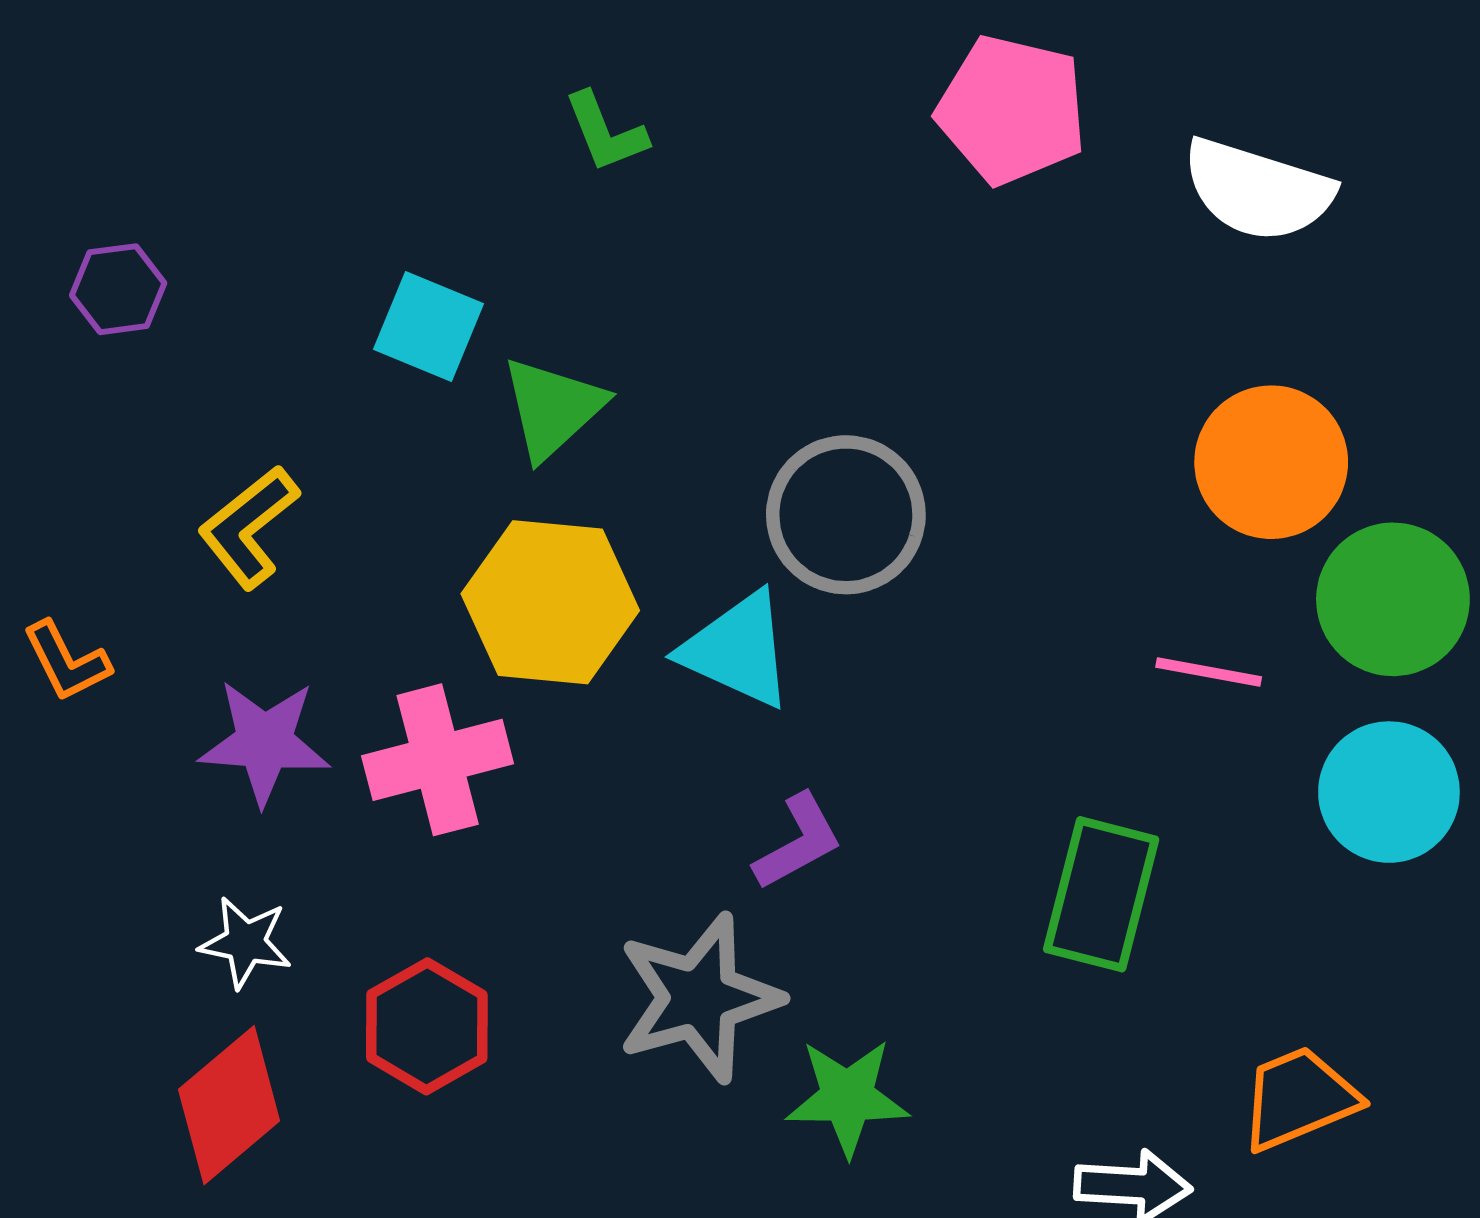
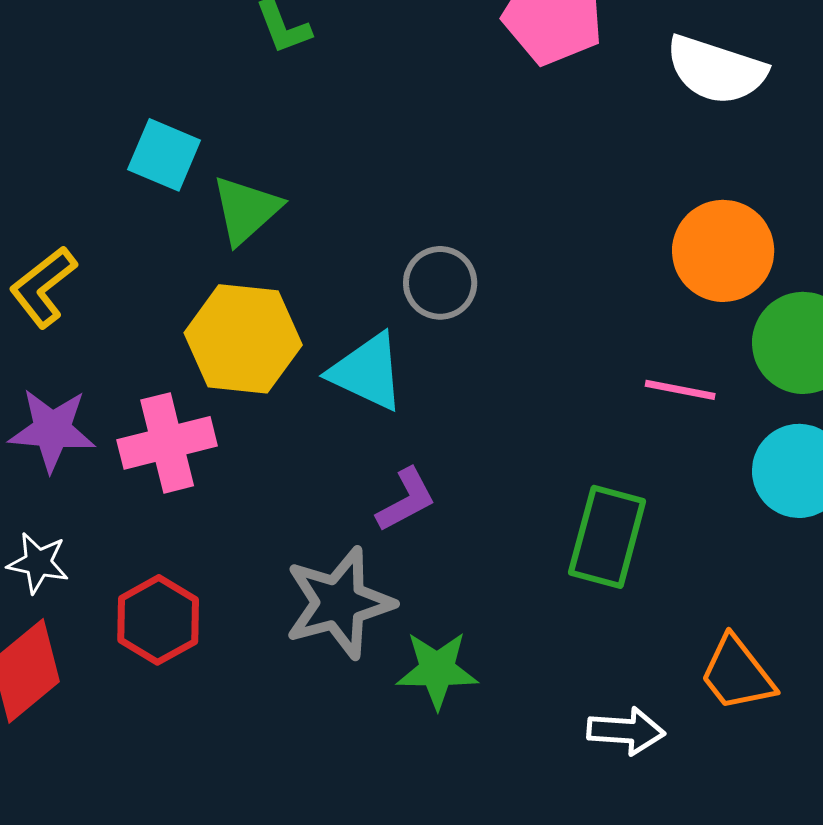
gray circle: (846, 515) -> (440, 283), size x0.7
orange trapezoid: (1299, 1098) -> (737, 674), turned -106

